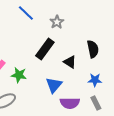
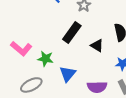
blue triangle: (54, 85) -> (68, 74), moved

